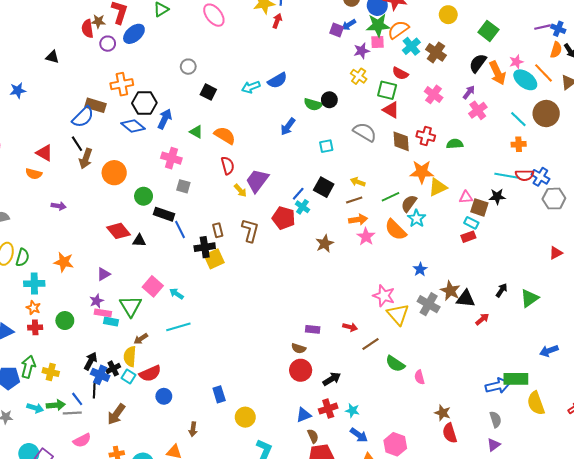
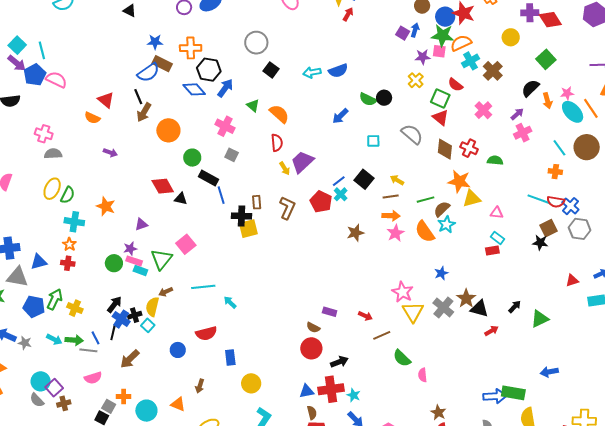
blue arrow: (349, 25) -> (415, 30), turned 128
gray circle: (188, 67) -> (256, 43), size x1.5
orange arrow: (497, 73) -> (547, 101), size x0.7
blue star: (18, 90) -> (155, 42), moved
black star: (497, 196) -> (540, 243), moved
brown square: (479, 207) -> (549, 228), moved, turned 36
cyan arrow: (176, 294) -> (230, 302), moved
green circle: (65, 321) -> (114, 263), moved
red semicircle: (150, 373) -> (206, 333), moved
red cross: (328, 409) -> (331, 389), size x1.4

